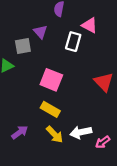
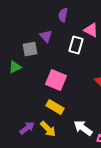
white arrow: (81, 132) -> (83, 128), turned 48
yellow arrow: (55, 134) -> (48, 129), moved

